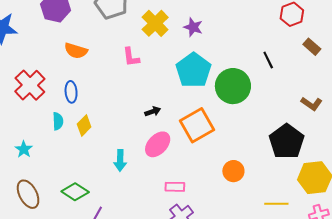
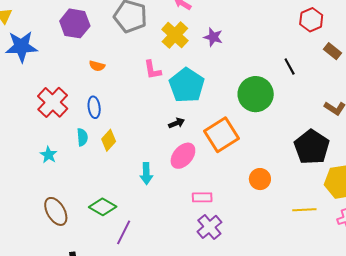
orange semicircle: (76, 51) -> (97, 66), size x0.7
cyan pentagon: (193, 70) -> (187, 85), moved
cyan star: (24, 149) -> (49, 155), moved

